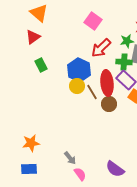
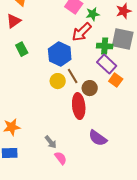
green star: (127, 41) -> (93, 14), moved
red ellipse: (107, 83) -> (79, 106), moved
yellow circle: (77, 86) -> (58, 81), moved
purple semicircle: (115, 169) -> (98, 138), moved

